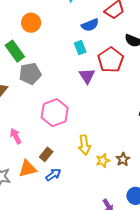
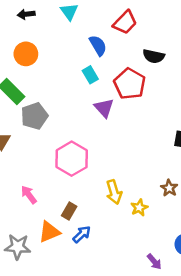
blue semicircle: (90, 25) -> (98, 45), turned -90
brown star: (123, 159) -> (169, 188), moved

